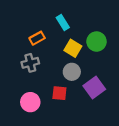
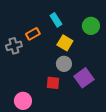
green circle: (96, 42) -> (91, 26), moved
gray cross: (30, 63) -> (14, 46), moved
pink circle: (30, 102) -> (23, 101), moved

